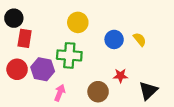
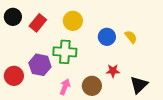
red rectangle: (25, 38) -> (38, 23), moved, turned 30
red circle: (17, 69) -> (14, 76), moved
pink arrow: (60, 93) -> (65, 87), moved

